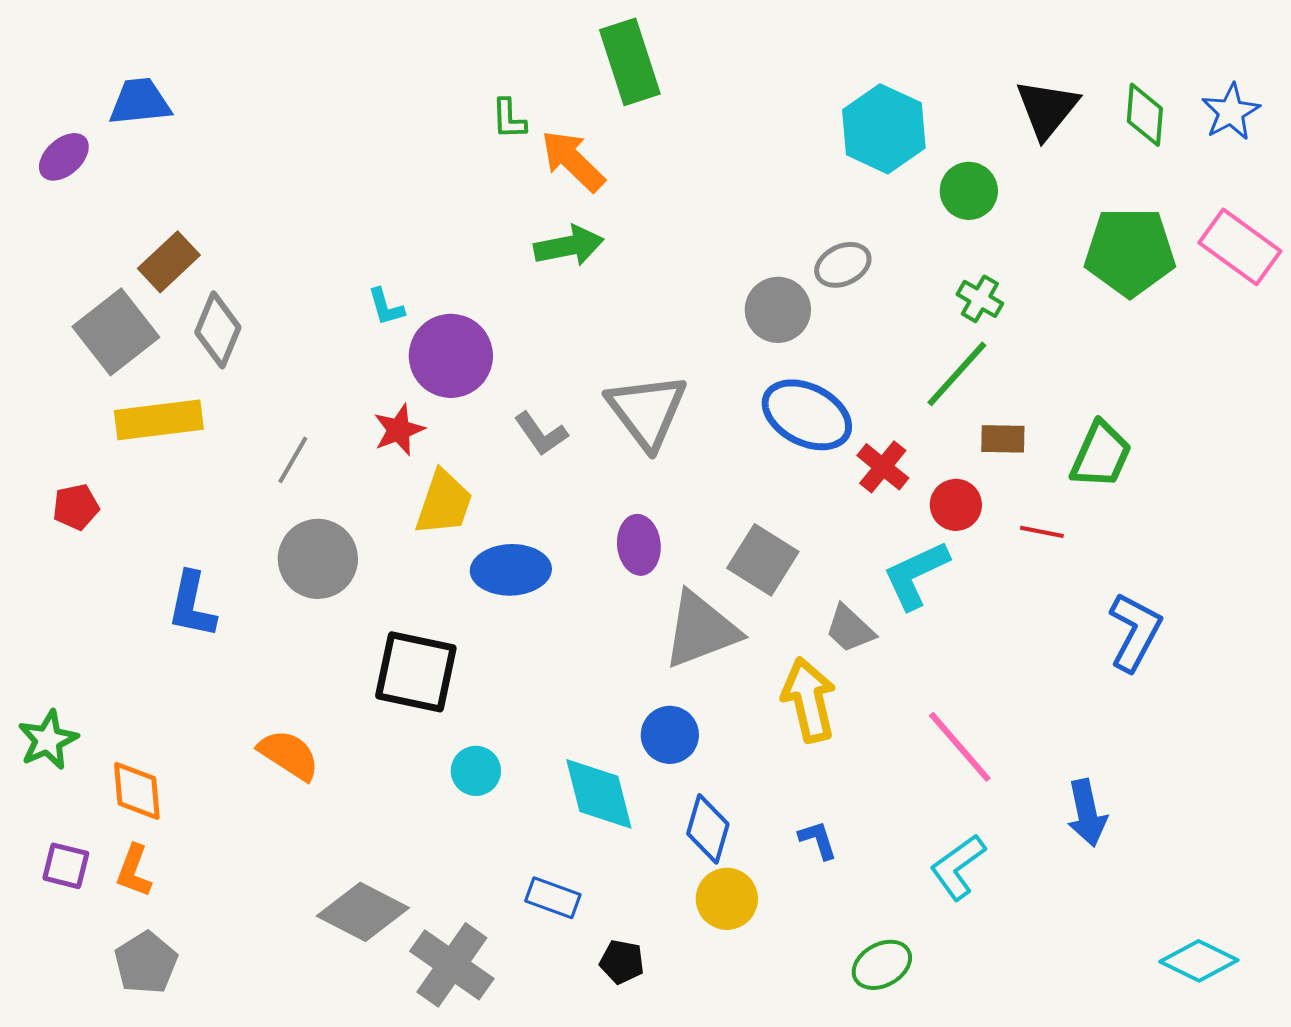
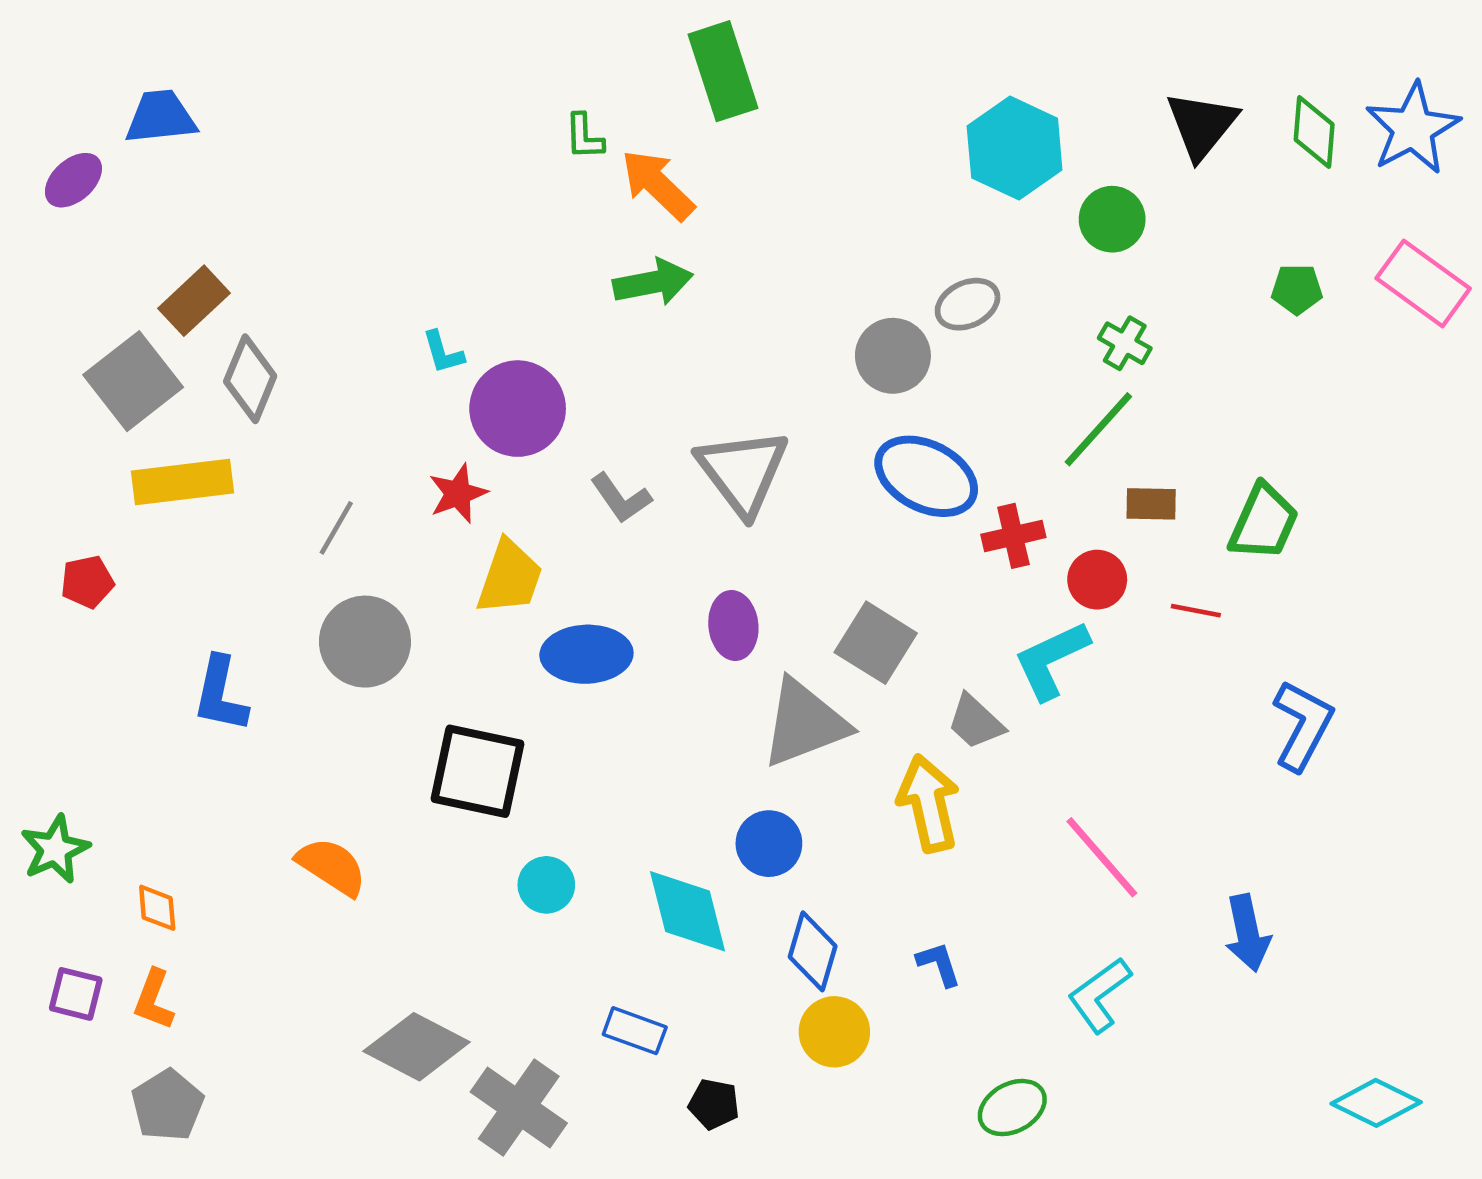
blue star: (1231, 112) -> (1413, 129), size x1.4
green pentagon: (1130, 252) -> (1297, 289), size x0.5
red cross: (883, 467) -> (1013, 536), turned 38
orange diamond: (137, 791) -> (157, 908), size x0.7

